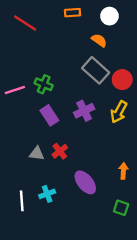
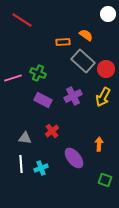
orange rectangle: (73, 13) -> (63, 42), moved
white circle: (109, 16) -> (108, 14), moved
purple rectangle: (49, 115) -> (43, 100), turned -30
gray triangle: (37, 153) -> (25, 138), moved
orange arrow: (123, 171) -> (99, 144), moved
white line: (22, 201) -> (21, 164), moved

